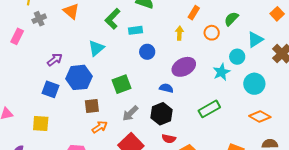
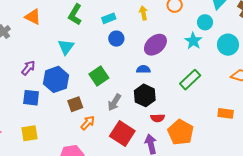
cyan rectangle: (135, 30) -> (109, 18), moved

